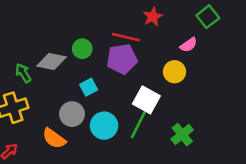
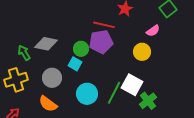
green circle: (82, 49) -> (81, 49), moved
cyan square: (89, 87) -> (75, 64), turned -32
white square: (146, 100) -> (132, 85), moved
gray circle: (72, 114) -> (52, 78), moved

